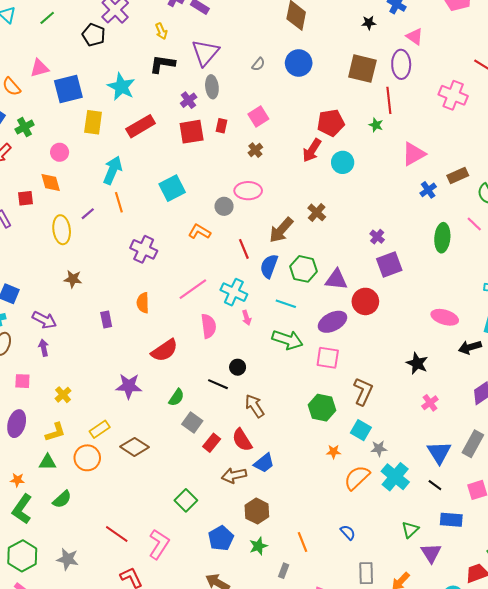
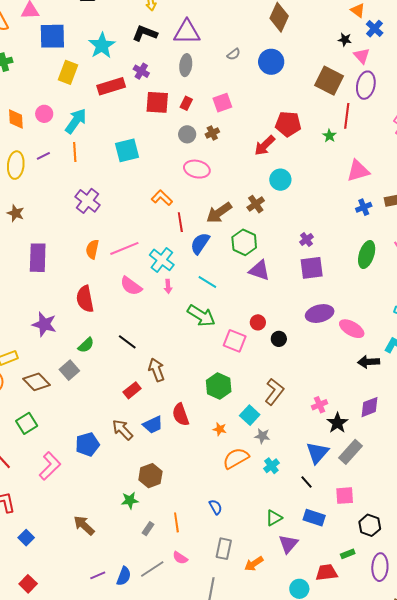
pink triangle: (415, 37) -> (362, 56), moved
purple triangle: (205, 53) -> (187, 32), turned 36
purple cross: (189, 100) -> (141, 71), moved, turned -35
pink circle: (60, 152) -> (44, 114), moved
cyan circle: (343, 162) -> (280, 180), moved
gray circle: (224, 206) -> (187, 134), moved
orange L-shape: (199, 232) -> (162, 198), moved
green hexagon: (304, 269) -> (244, 242), moved
red circle: (365, 301) -> (258, 322), moved, size x0.6
orange semicircle: (143, 303) -> (92, 249), moved
purple rectangle: (106, 319) -> (38, 258), size x1.8
purple ellipse: (332, 322) -> (320, 314), moved
pink semicircle: (208, 326) -> (131, 286), turned 120
red semicircle: (164, 350) -> (85, 299), turned 100
black star: (417, 363) -> (337, 423), moved
black circle: (238, 367) -> (279, 339), moved
brown L-shape: (363, 391) -> (274, 392), moved
gray square: (192, 423) -> (69, 370), moved
red semicircle: (242, 440) -> (181, 415), moved
red rectangle: (212, 443) -> (132, 390), moved
brown arrow: (234, 475) -> (122, 430), turned 45
cyan cross: (395, 477) -> (271, 466), size x0.6
green square: (186, 500) -> (27, 423), moved
brown hexagon: (257, 511) -> (150, 476), moved
blue pentagon: (221, 538) -> (87, 444), moved
orange line: (302, 542) -> (176, 522), moved
pink L-shape: (159, 544) -> (50, 466), moved

